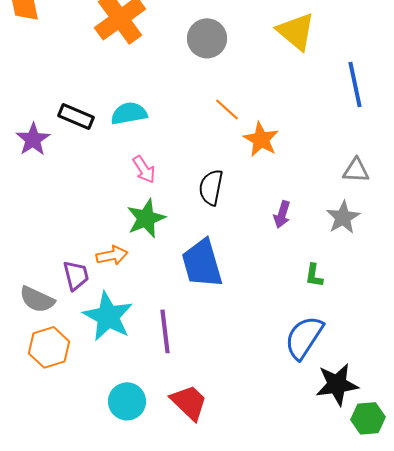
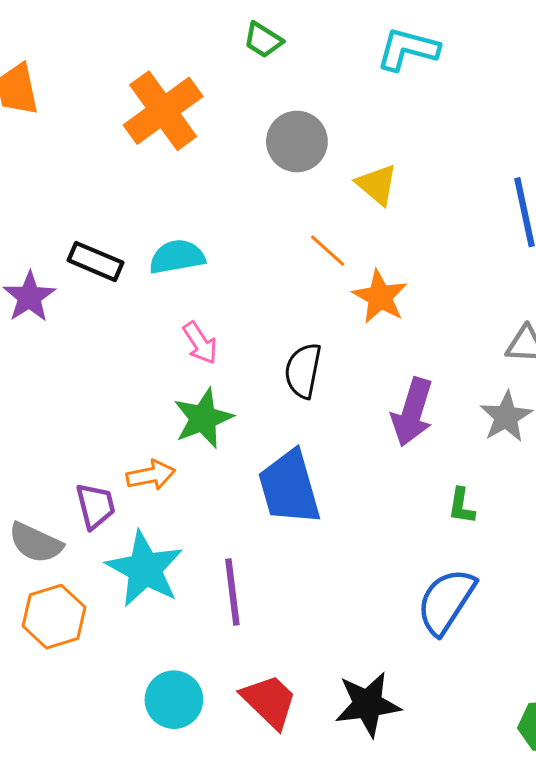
yellow triangle: (296, 31) -> (377, 185), moved, size x0.7
purple arrow: (282, 214) -> (412, 412), size x1.6
black star: (337, 384) -> (368, 704), moved

